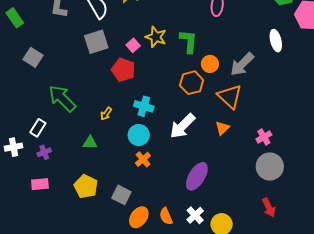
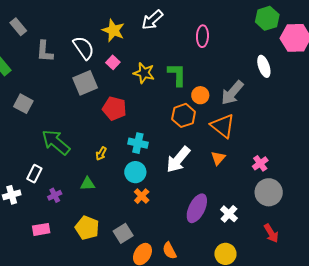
pink square: (133, 45) -> (113, 62), moved
purple cross: (44, 152) -> (55, 195), moved
gray square: (121, 195) -> (123, 233), turned 36
white cross: (195, 215) -> (229, 214), moved

